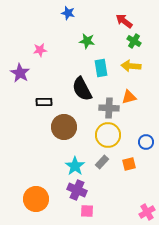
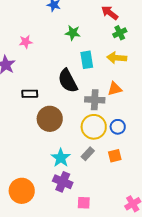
green cross: (134, 41) -> (120, 33), turned 32
blue circle: (146, 142) -> (118, 127), moved
pink square: (87, 211) -> (84, 203), moved

